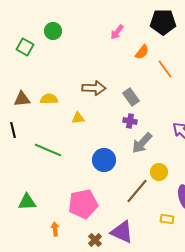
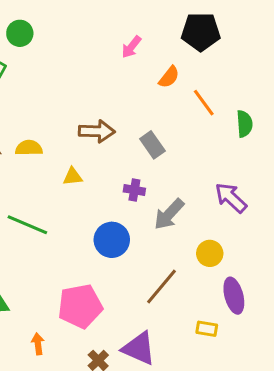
green circle: (53, 31) -> (20, 33), moved
purple cross: (130, 121) -> (134, 190), moved
yellow circle: (159, 172) -> (210, 253), moved

